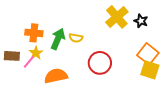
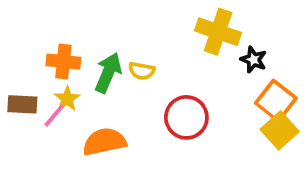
yellow cross: (117, 17) -> (218, 32), turned -30
black star: (141, 21) -> (253, 60), moved
yellow square: (150, 70) -> (280, 130), turned 30

